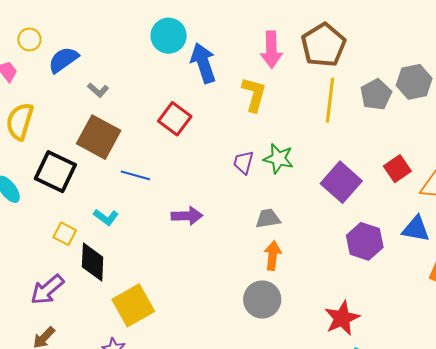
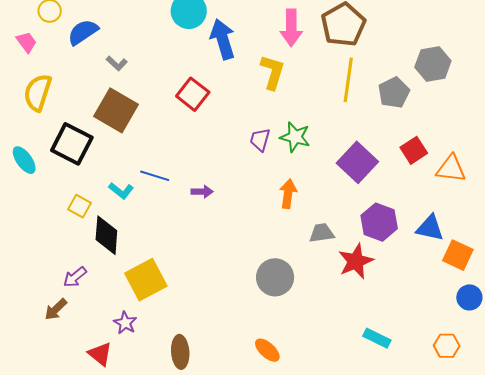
gray pentagon: (376, 94) -> (394, 93), moved
blue line: (135, 175) -> (155, 176), moved
purple arrow: (187, 216) -> (202, 192), size x0.7
gray trapezoid: (268, 219) -> (322, 233), moved
blue triangle: (416, 229) -> (430, 228), moved
orange arrow: (273, 256) -> (288, 194), moved
purple arrow: (47, 290) -> (75, 277), moved, size x0.7
red star: (342, 318) -> (356, 261), moved

